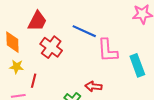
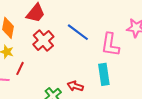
pink L-shape: (107, 50) -> (110, 45), moved
cyan rectangle: (137, 65) -> (104, 74), moved

